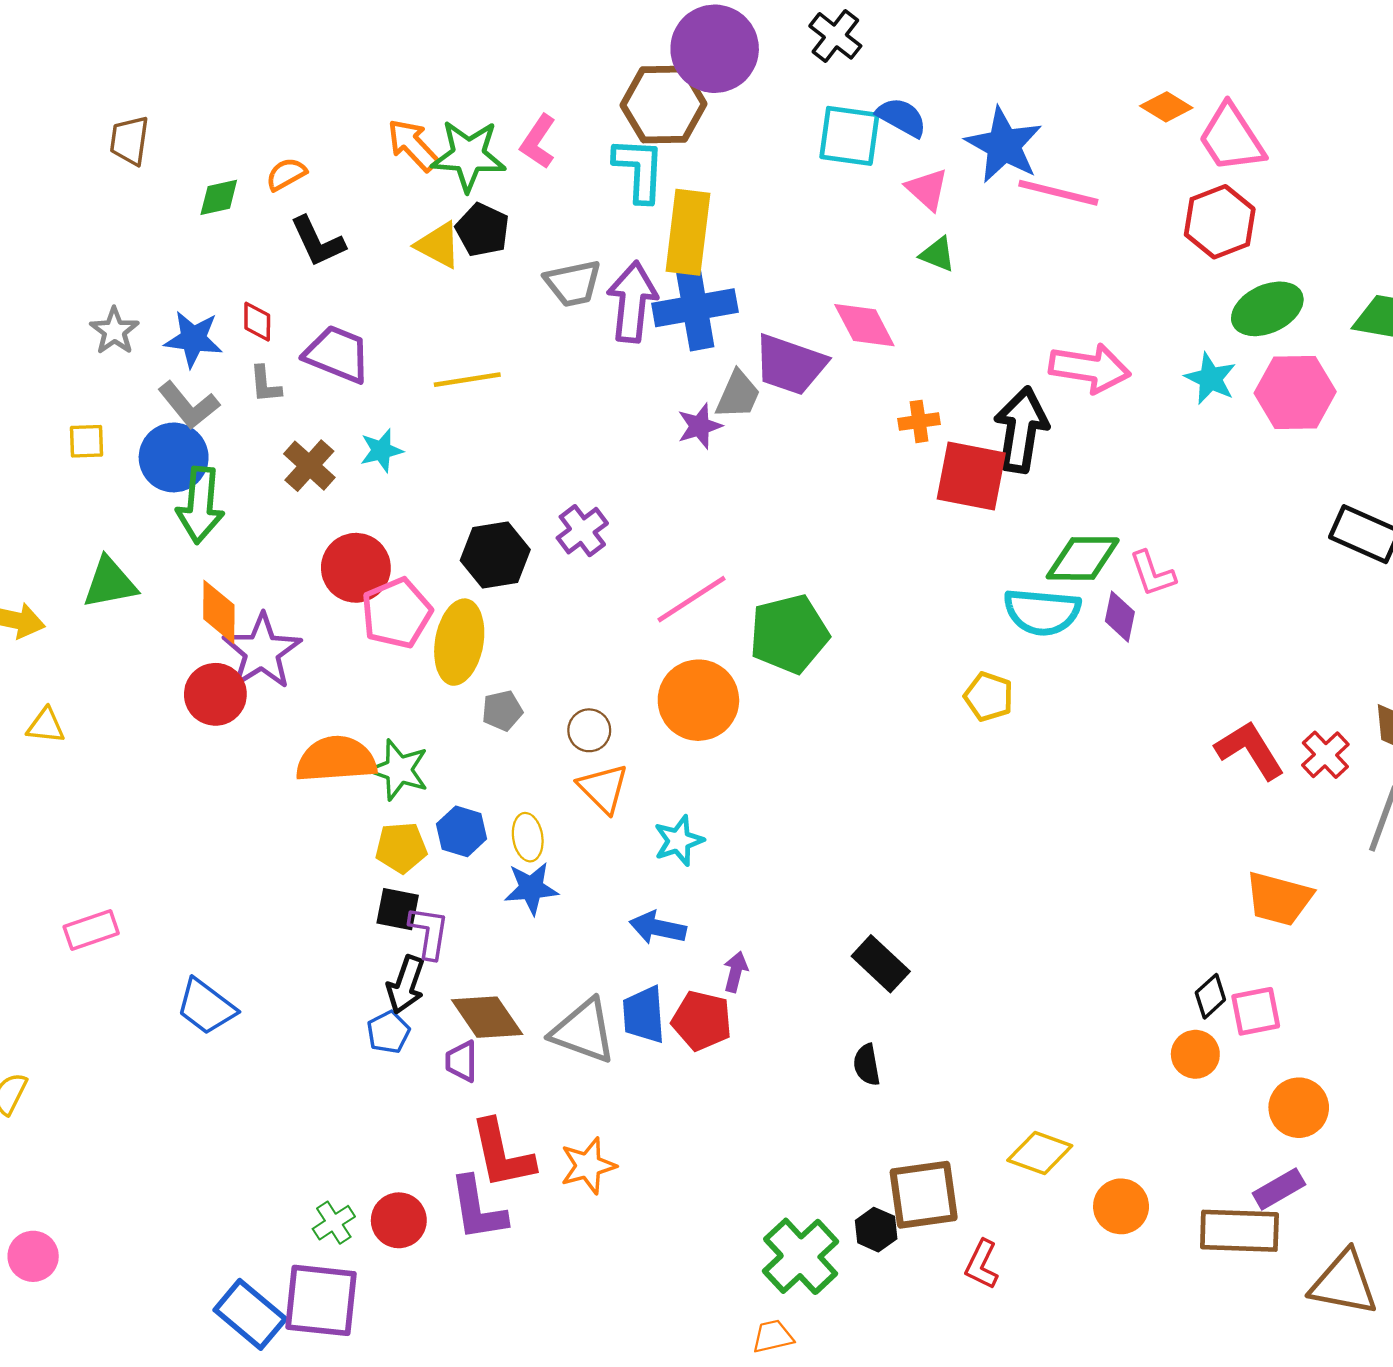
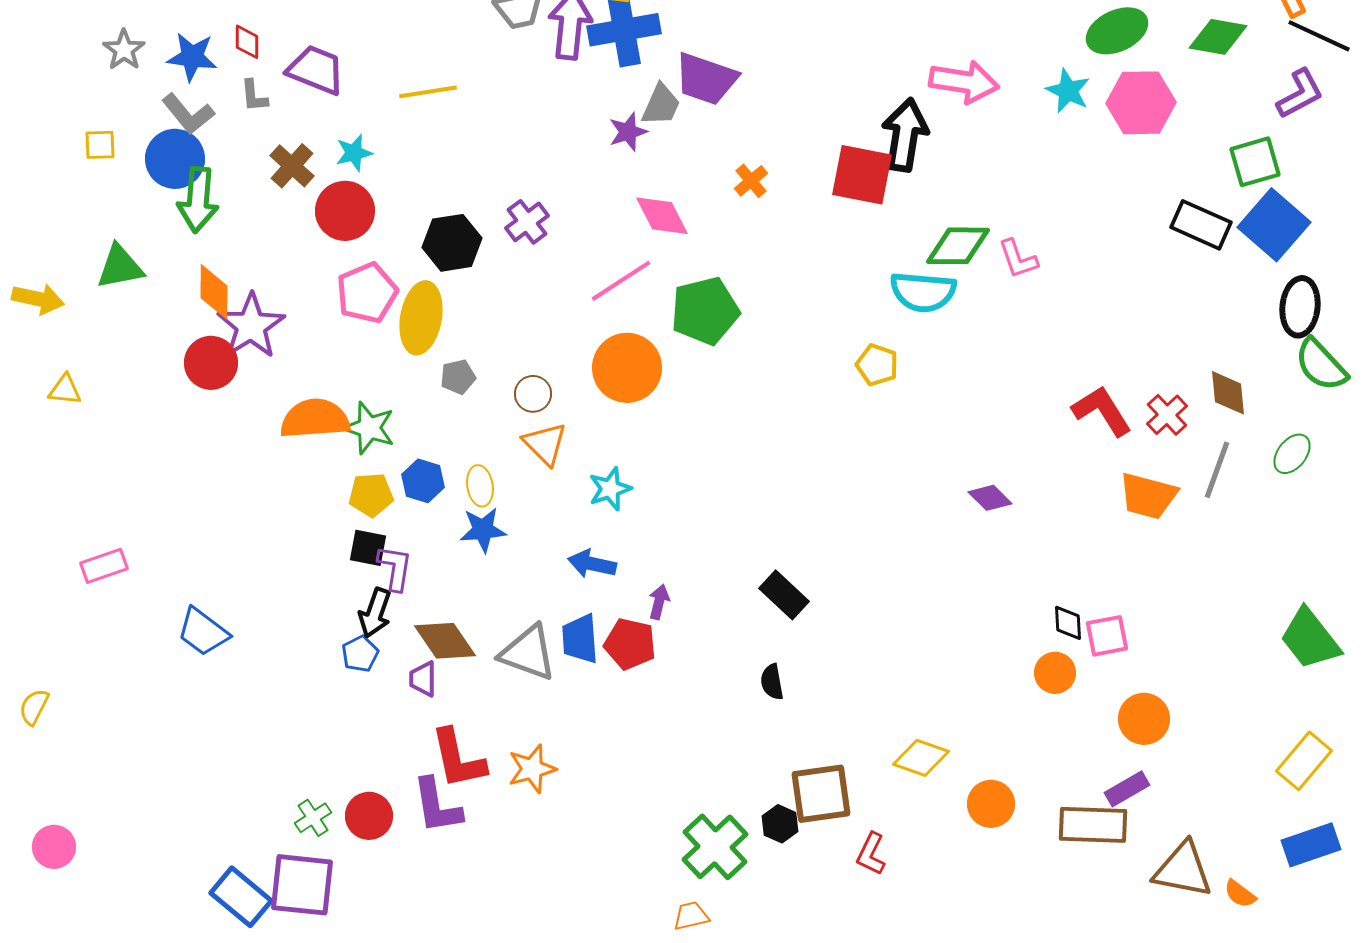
pink diamond: (864, 325) -> (662, 216), moved
orange cross: (919, 421) -> (751, 181), moved, turned -32
red circle: (356, 568) -> (345, 211), moved
purple diamond: (1120, 617) -> (990, 498), moved, turned -57
orange trapezoid: (1279, 899) -> (1148, 496), moved
black diamond: (1210, 996) -> (1068, 623), turned -51

